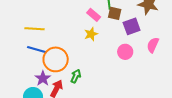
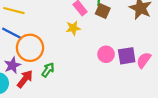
purple square: (132, 26) -> (127, 56), moved
pink semicircle: (153, 45) -> (144, 60), moved

